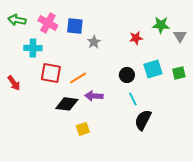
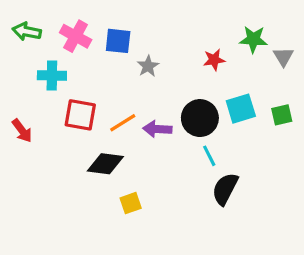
black circle: (127, 75) -> (200, 118), size x1.5
purple arrow: (94, 96) -> (157, 129), moved

